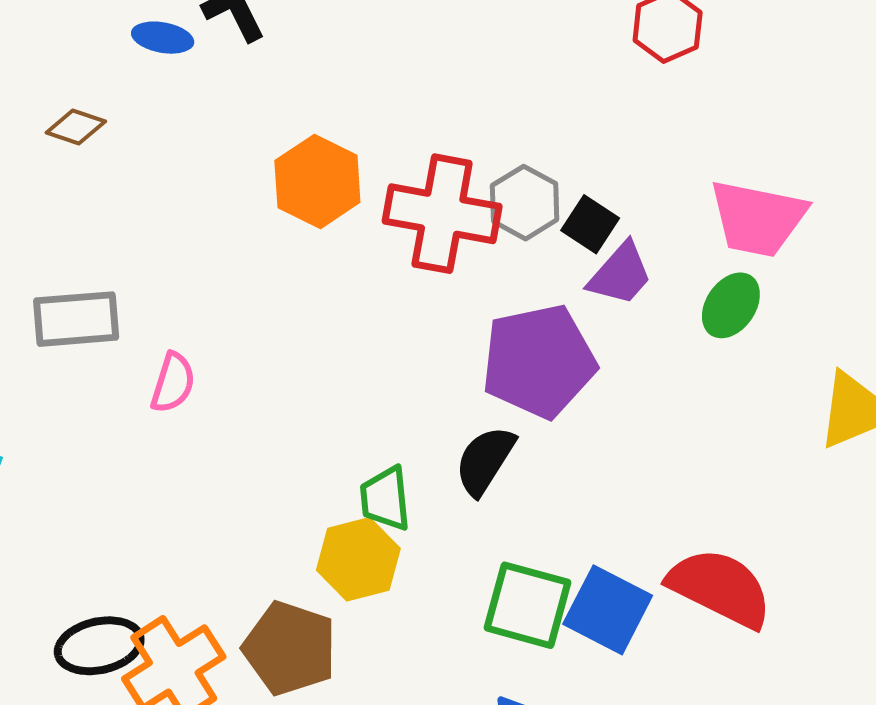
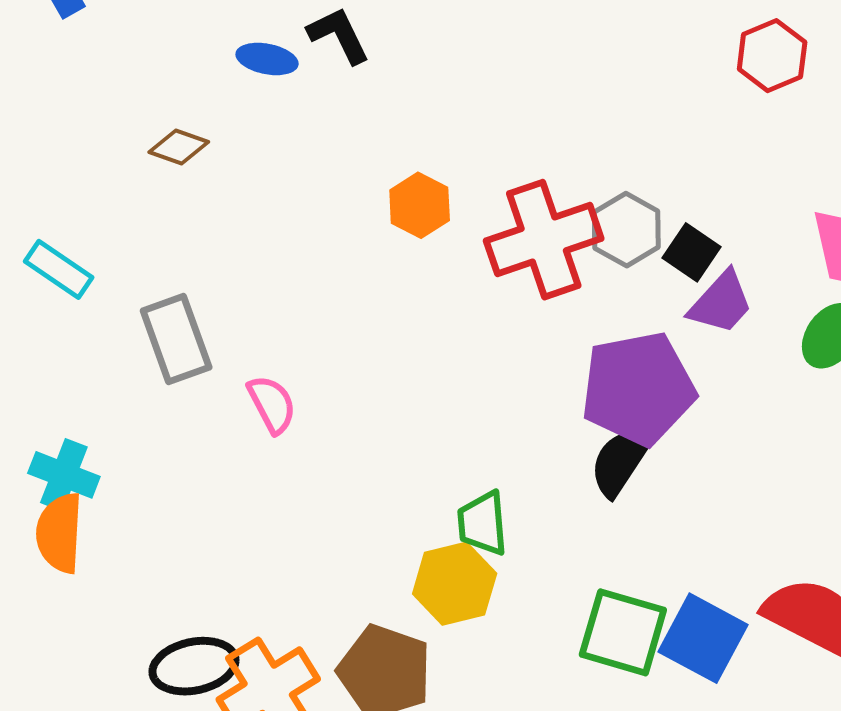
orange hexagon: (317, 181) -> (420, 205), size x0.7
red cross: (442, 214) -> (544, 240), turned -30
gray rectangle: (76, 319) -> (176, 339), turned 74
pink semicircle: (173, 383) -> (272, 404), turned -46
black semicircle: (485, 461) -> (620, 462), moved

